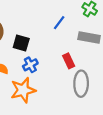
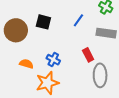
black square: (21, 43) -> (43, 22), moved
blue cross: (30, 65) -> (53, 60), turned -32

